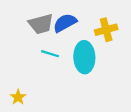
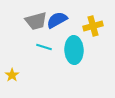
yellow star: (18, 97) -> (12, 75), moved

